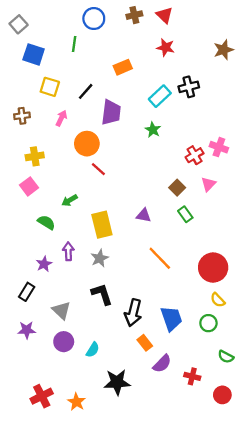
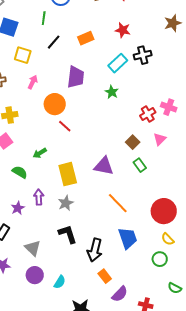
red star: (166, 47) -> (123, 30), moved
black line: (86, 91) -> (54, 42), moved
purple triangle: (144, 215) -> (104, 166), size x1.5
blue trapezoid: (171, 318) -> (128, 238), moved

